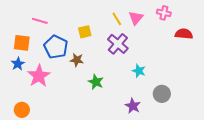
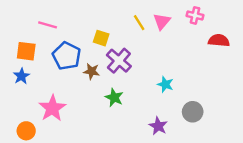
yellow square: (85, 32) -> (101, 38), turned 32
purple cross: (118, 44) -> (119, 61), moved
pink star: (39, 76) -> (52, 108), moved

